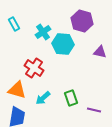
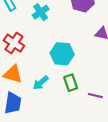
cyan hexagon: (63, 44) -> (62, 54), moved
red cross: (34, 68) -> (14, 43), moved

